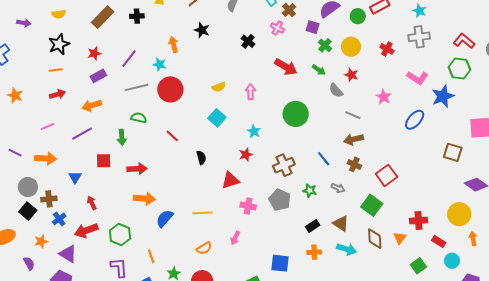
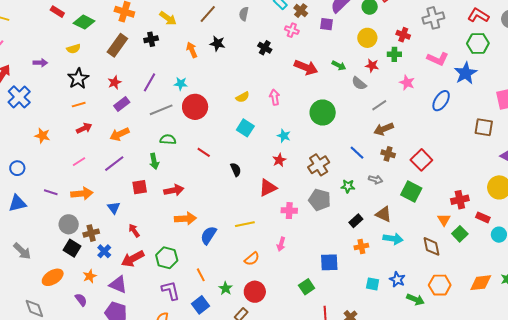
orange arrow: (173, 45) -> (192, 50), moved
green cross: (325, 45) -> (394, 54), moved, turned -32
gray line: (353, 115) -> (379, 105), turned -49
brown diamond: (375, 239) -> (431, 246), moved
green square: (418, 266) -> (460, 234), moved

